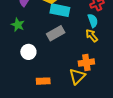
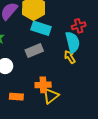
cyan semicircle: (93, 21) -> (73, 42), size x1.5
orange cross: (86, 63) -> (43, 85), moved

